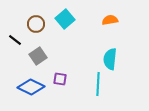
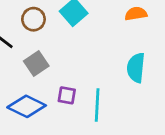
cyan line: (98, 84) -> (97, 105), moved

